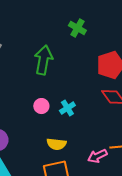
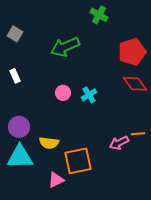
green arrow: (43, 60) -> (65, 47), turned -124
yellow semicircle: (56, 144) -> (49, 143), moved

